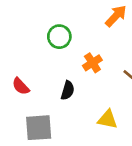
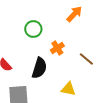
black semicircle: (68, 90) -> (39, 68), size x1.5

